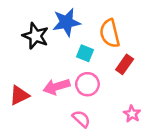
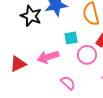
cyan square: (85, 53) -> (71, 38), moved, turned -32
pink circle: (87, 84) -> (87, 55), moved

